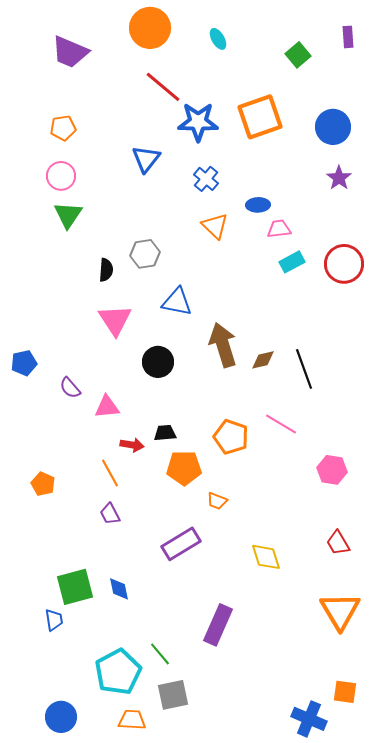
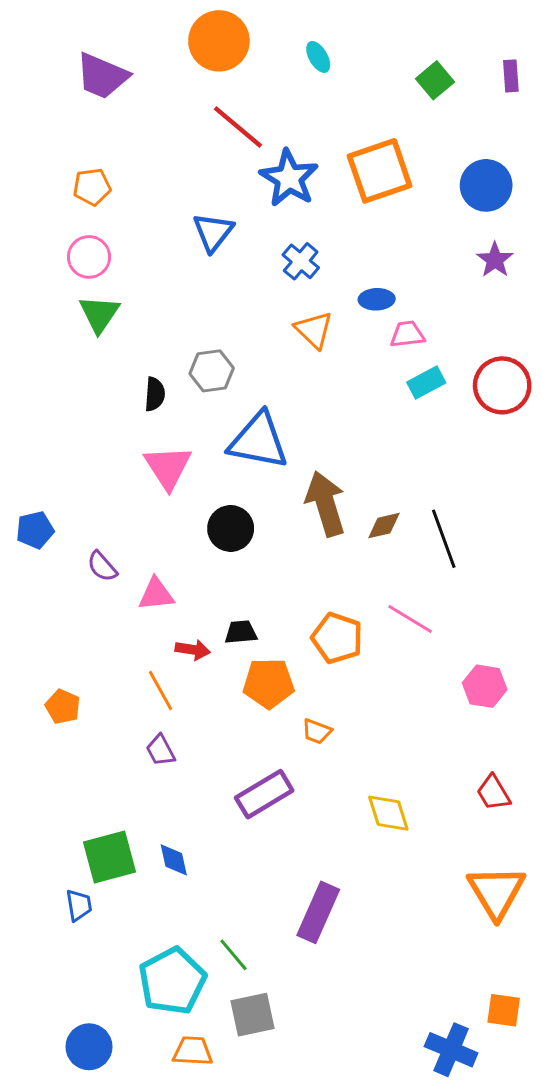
purple rectangle: (348, 37) -> (511, 76), moved
blue star: (198, 122) -> (289, 178), turned 30
blue triangle: (177, 302) -> (258, 441), size x1.4

